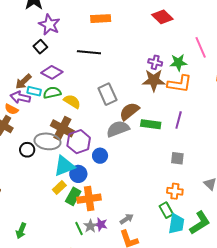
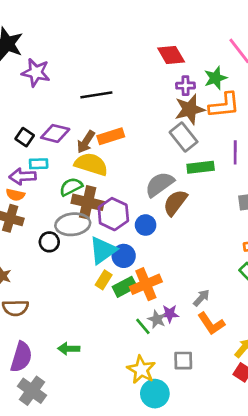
red diamond: (162, 17) -> (171, 55), moved, turned 30
orange rectangle: (101, 19) -> (111, 136), moved
black square: (40, 47) -> (25, 137), moved
brown arrow: (23, 82) -> (86, 142), moved
green semicircle: (52, 93) -> (71, 187), moved
gray rectangle: (107, 94) -> (184, 137), moved
yellow semicircle: (72, 101) -> (91, 164), size x1.4
brown semicircle: (129, 111) -> (175, 203), moved
green rectangle: (73, 196) -> (125, 287), turned 48
green arrow: (21, 231) -> (69, 349), turned 84

